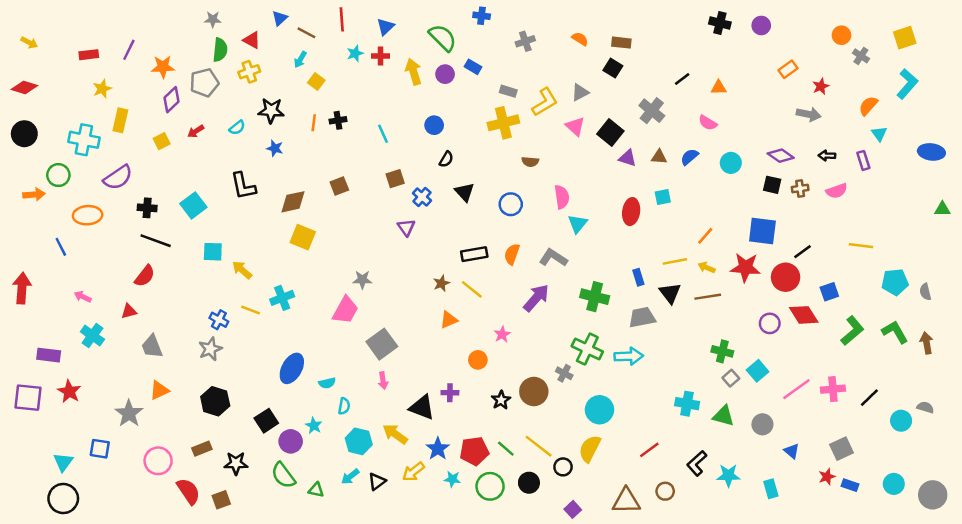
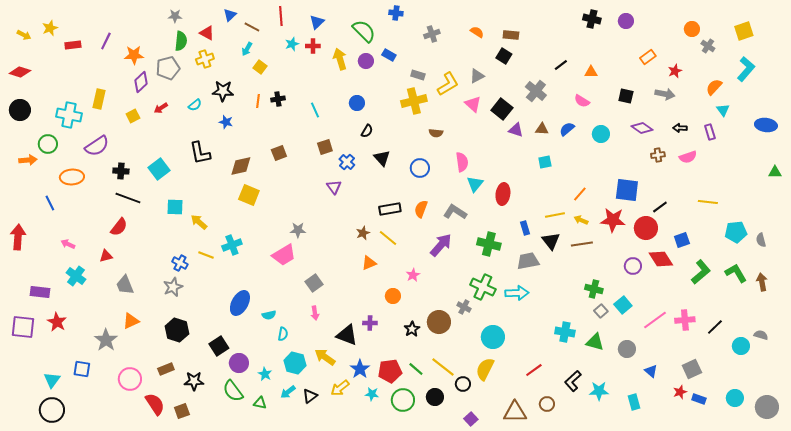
yellow star: (102, 89) -> (50, 28), moved
black square: (772, 185) -> (626, 96), moved
red ellipse: (631, 212) -> (503, 194), moved
pink trapezoid: (345, 310) -> (284, 255), turned 30
gray square: (382, 344) -> (314, 283), size x0.7
cyan star: (314, 426) -> (265, 374), moved

